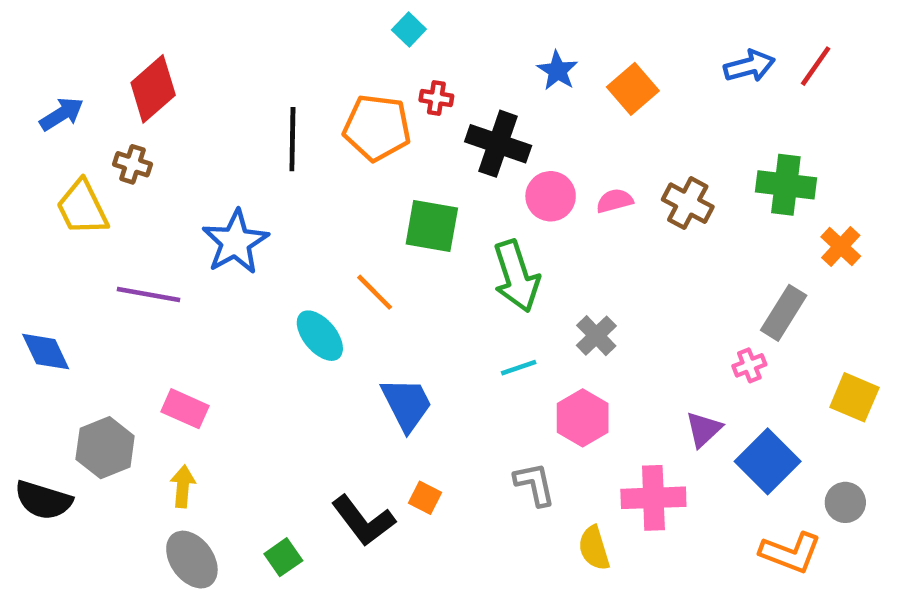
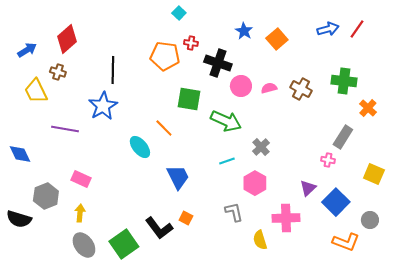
black line: (292, 139) -> (113, 70), moved
green arrow: (516, 276) -> (226, 121), turned -48
pink cross: (749, 365) -> (328, 160), turned 32
green square: (283, 557) -> (124, 244), size x1.8

